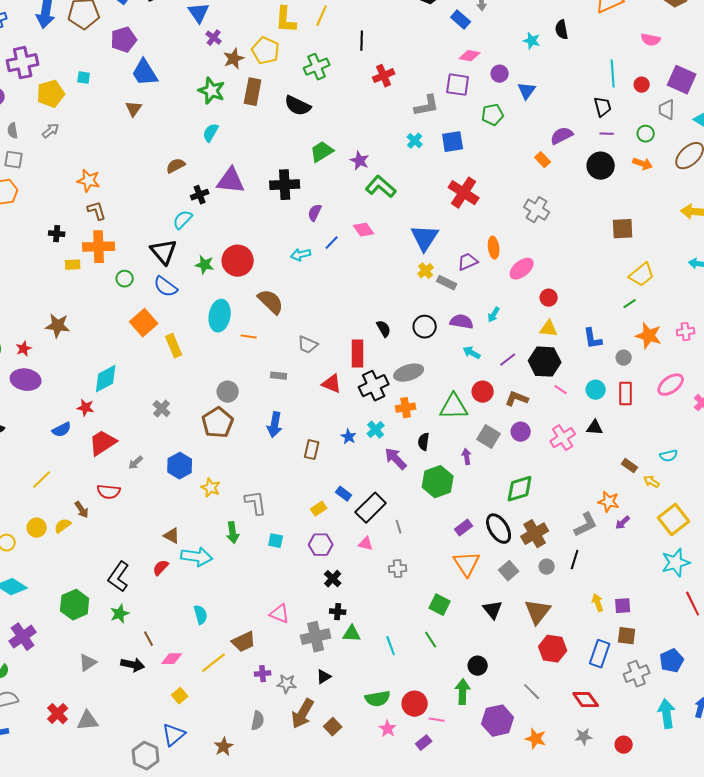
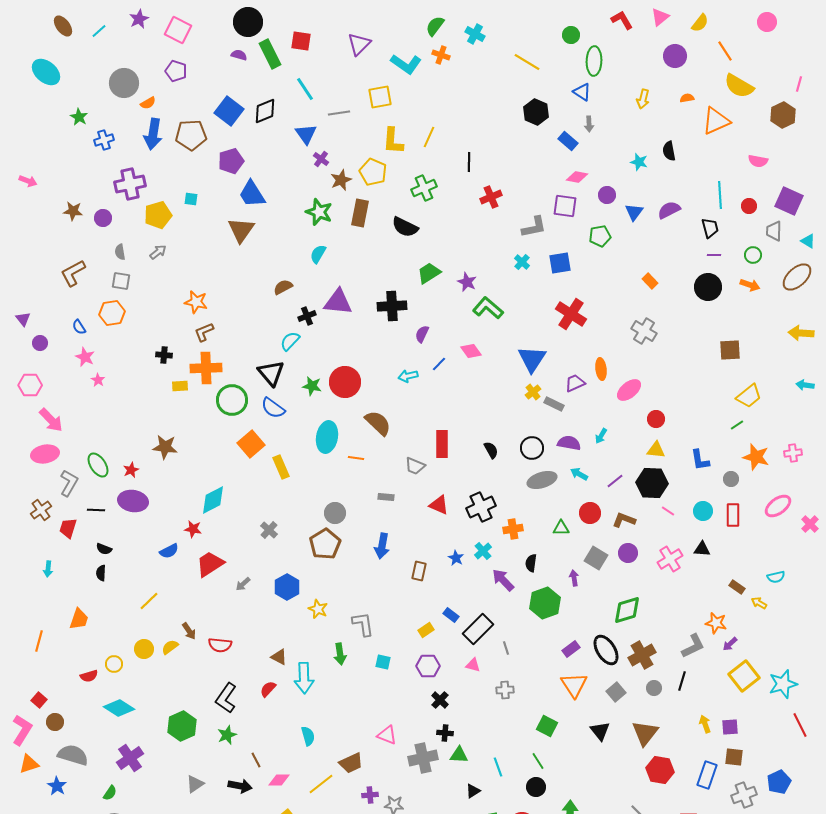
brown triangle: (134, 109) -> (241, 230), size x1.6
purple semicircle: (562, 136) -> (669, 210), moved
brown L-shape: (97, 211) -> (204, 332), turned -95
green circle: (125, 279) -> (232, 400), size x1.8
red rectangle: (358, 354) -> (442, 444), moved
gray ellipse: (409, 373) -> (542, 480), moved
green triangle: (454, 407) -> (561, 528), size x0.6
red semicircle: (109, 492) -> (220, 645), moved
yellow square: (674, 520) -> (744, 676), moved
cyan arrow: (197, 557) -> (304, 678), turned 80
black circle: (478, 666) -> (536, 787), moved
black triangle: (324, 677) -> (473, 791), moved

